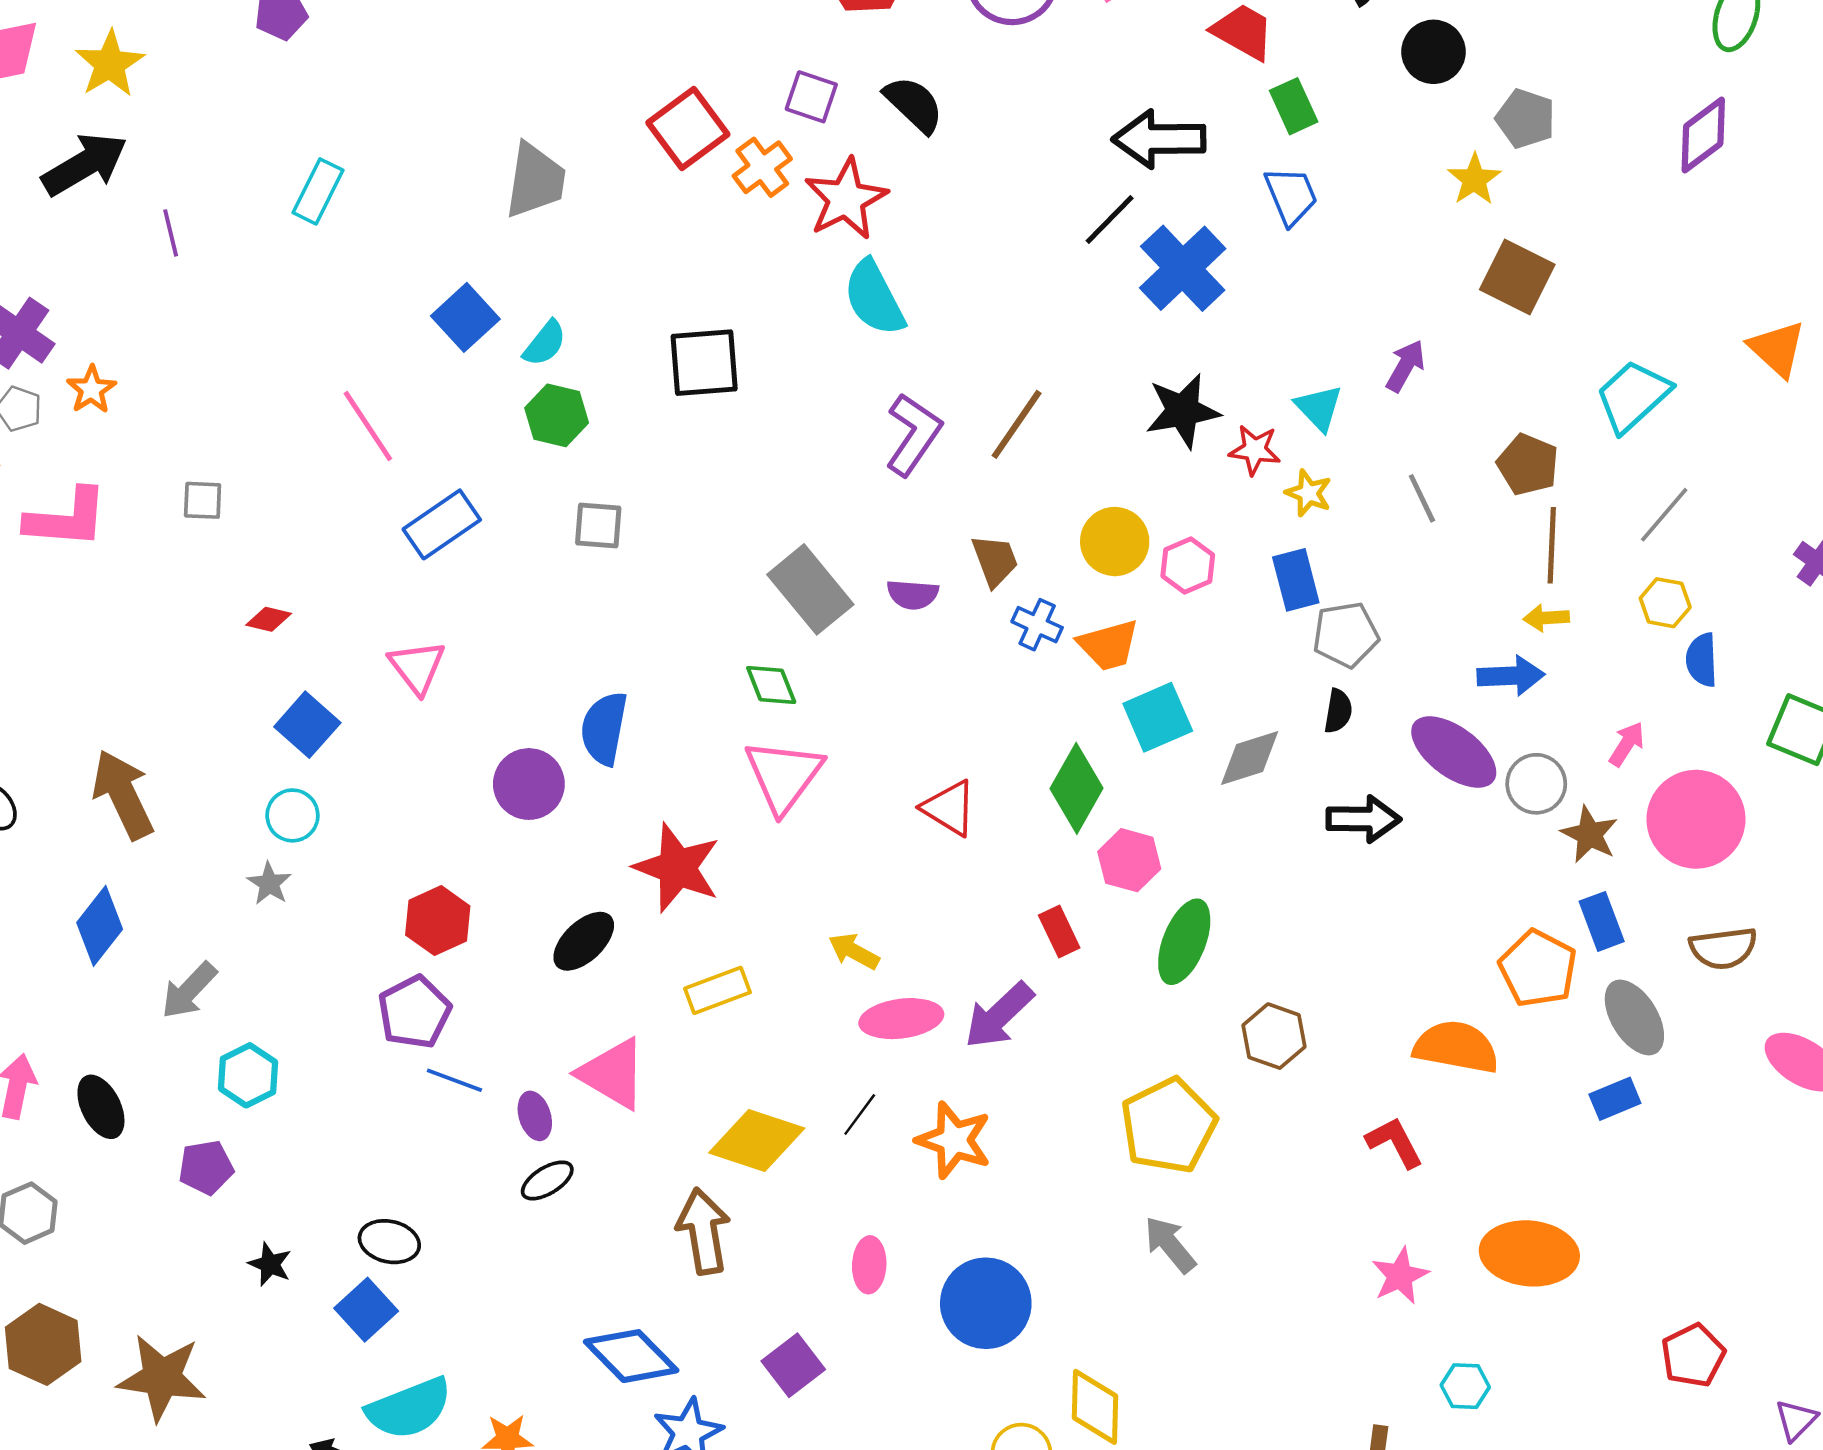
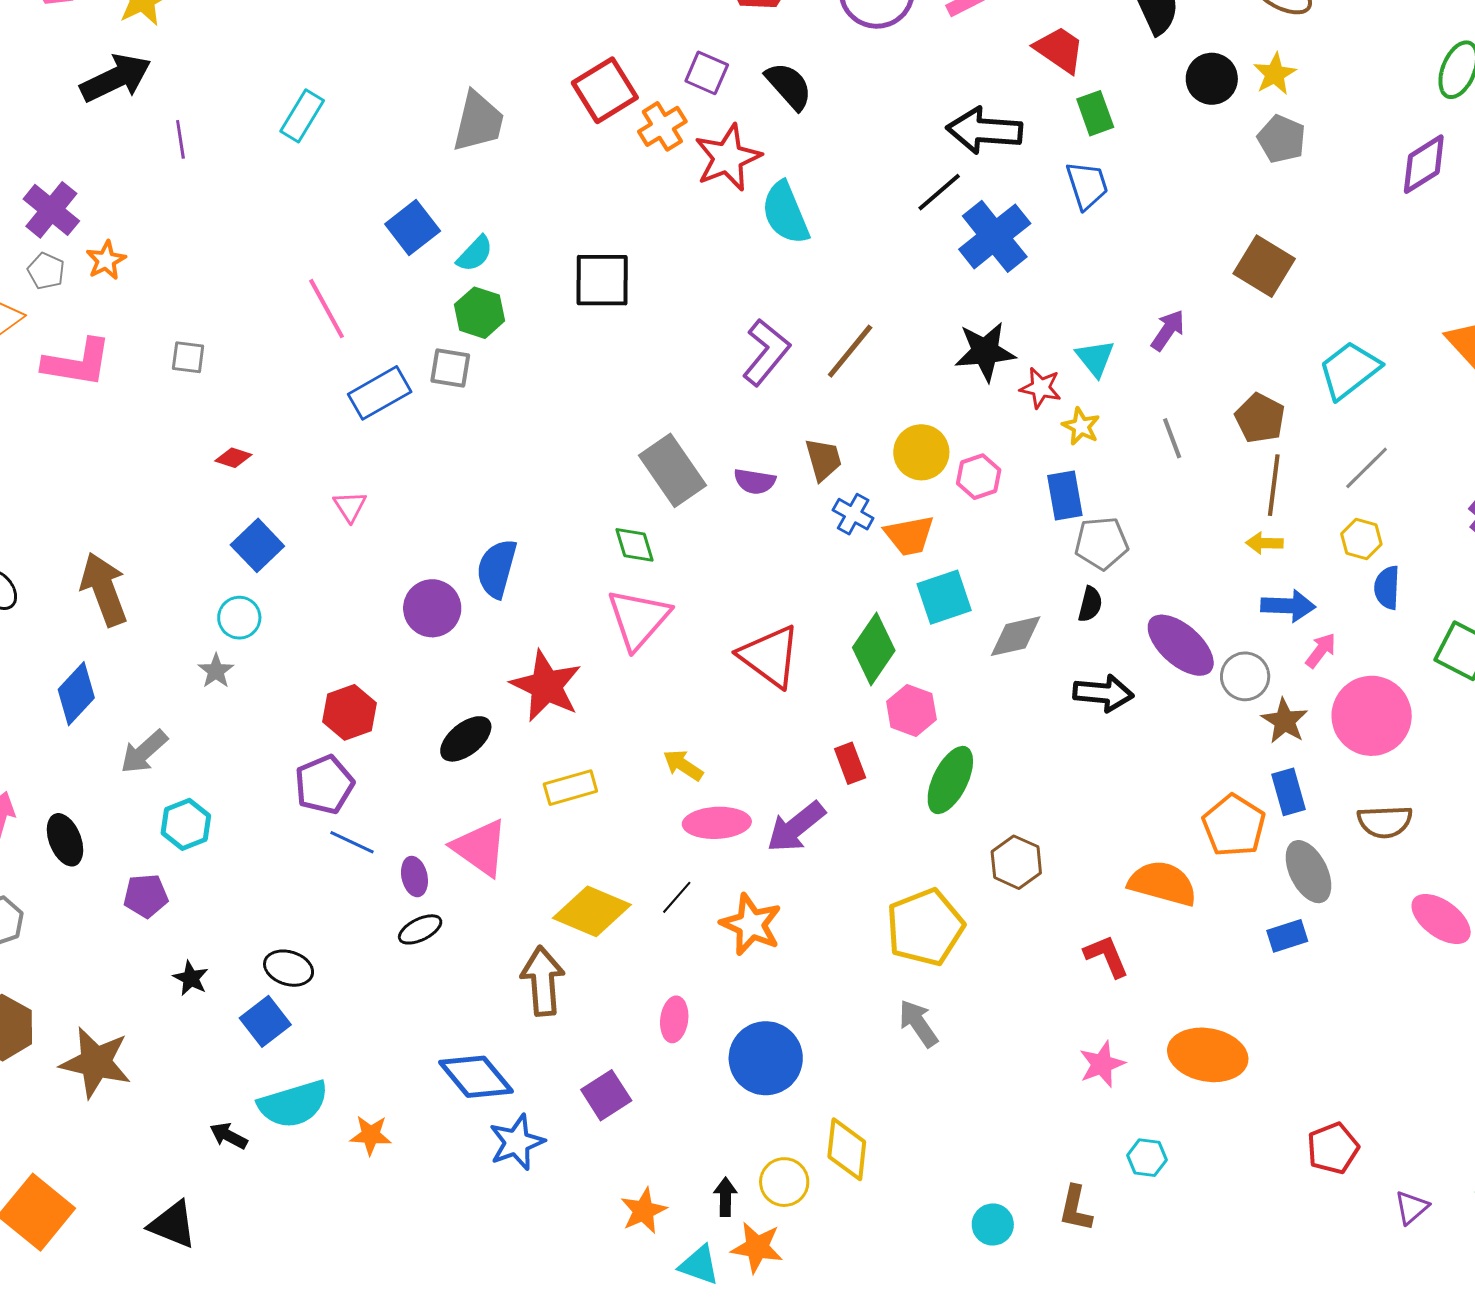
yellow star: (1474, 179) -> (1275, 74), moved
cyan semicircle: (874, 298) -> (785, 213), moved
gray square: (598, 525) -> (450, 368), moved
pink triangle: (417, 667) -> (350, 506), size x0.7
blue arrow: (1511, 676) -> (1288, 606), moved
red triangle: (949, 808) -> (770, 656), size x1.4

